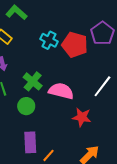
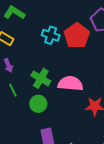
red pentagon: (75, 45) -> (77, 36), turned 30

